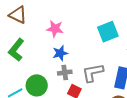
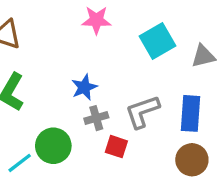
pink star: (55, 29) -> (96, 20), moved

